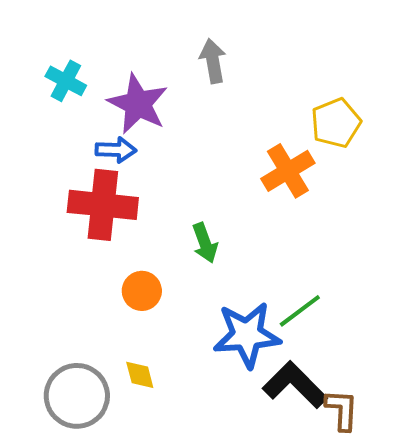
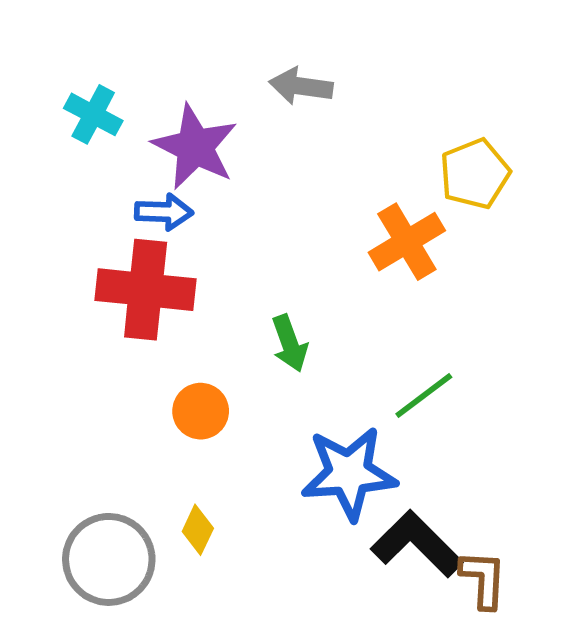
gray arrow: (213, 61) -> (301, 86), turned -72
green line: (300, 311) -> (424, 396), moved
yellow diamond: (140, 375) -> (198, 530), turned 40

